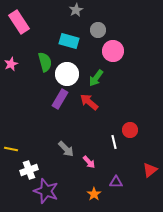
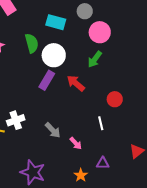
green arrow: (96, 78) -> (95, 59), moved
red circle: (130, 130) -> (115, 99), moved
white cross: (29, 170) -> (16, 120), moved

